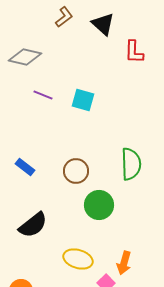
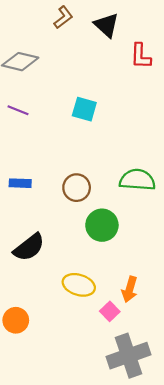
purple line: (43, 95) -> (18, 110), moved
green semicircle: (131, 164) -> (137, 180), turned -84
blue rectangle: (25, 167) -> (20, 183), turned -36

